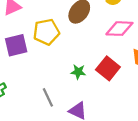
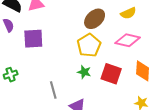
yellow pentagon: (46, 32) -> (89, 45), moved, turned -30
red square: (108, 68) -> (111, 74), turned -30

